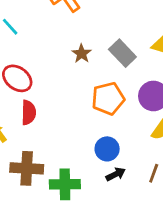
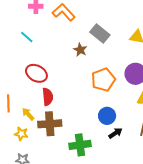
gray rectangle: (122, 53) -> (100, 34), moved
brown cross: (27, 168) -> (50, 124), moved

